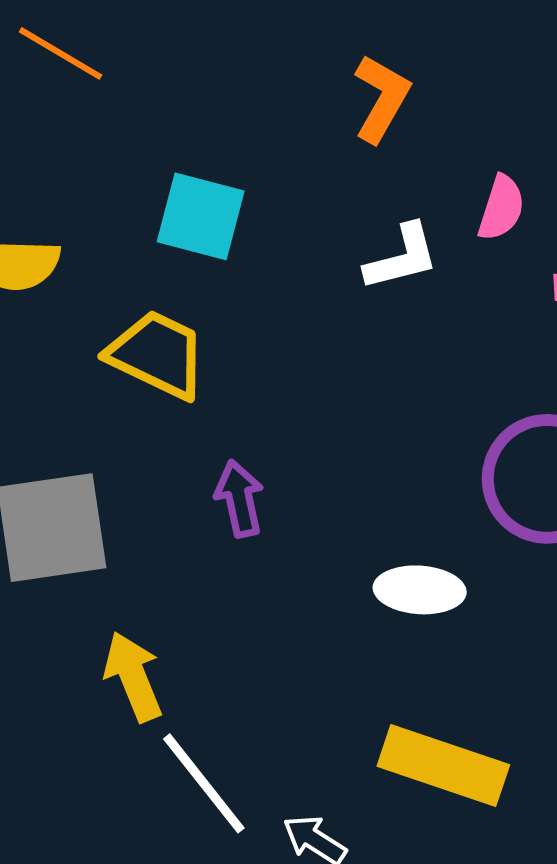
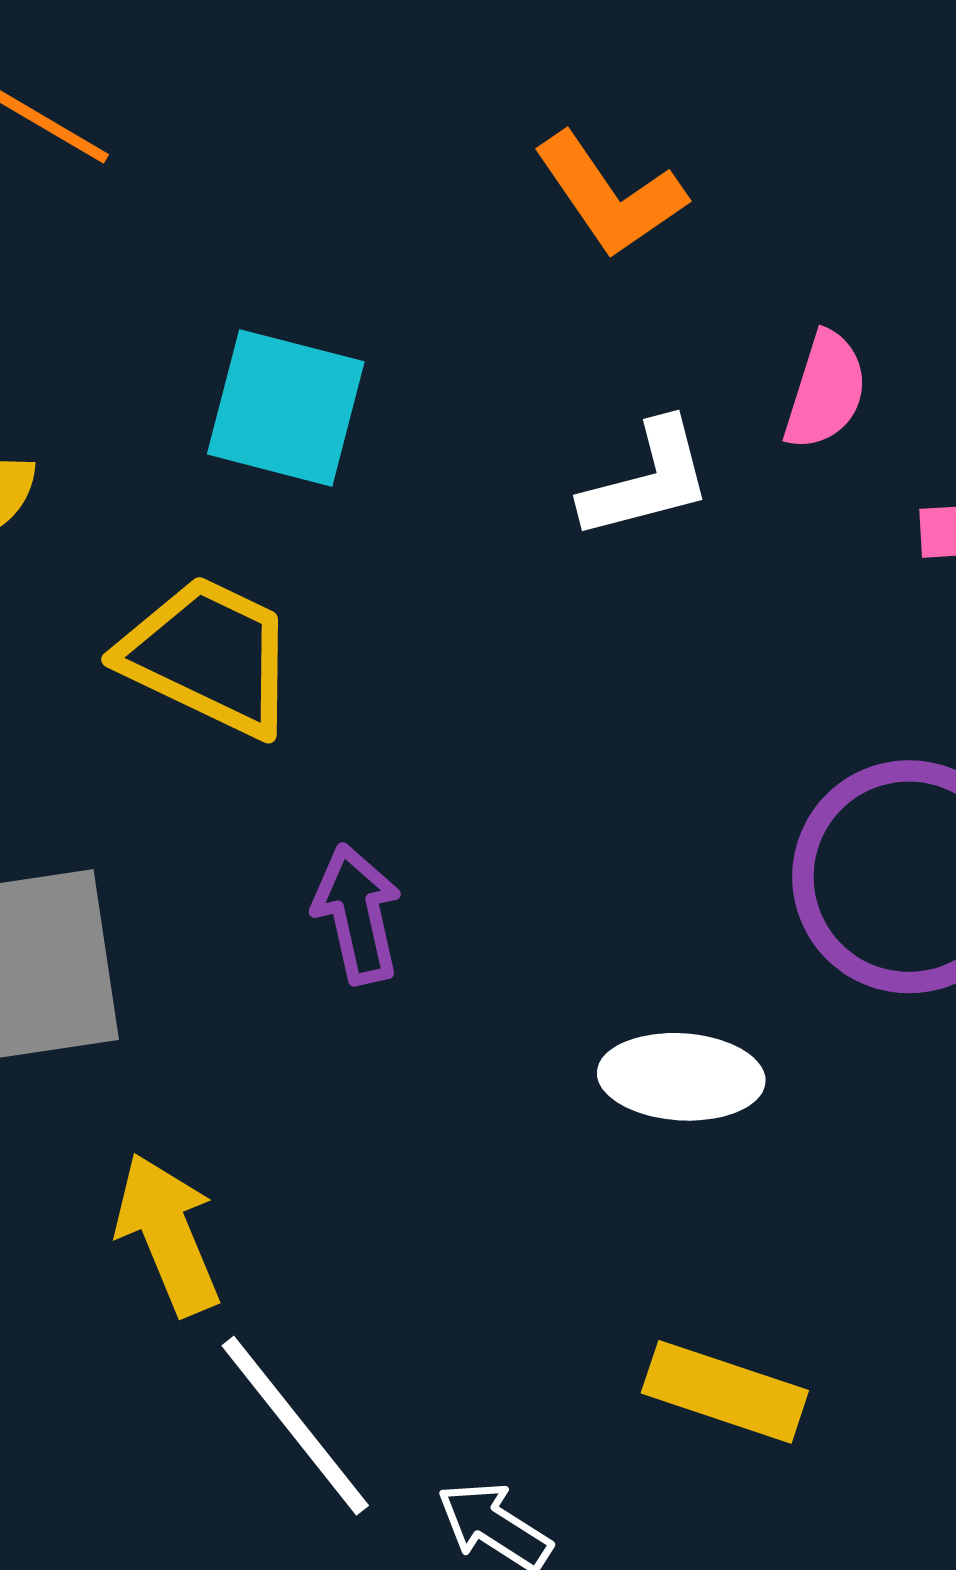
orange L-shape: (381, 98) -> (610, 195), turned 116
yellow rectangle: (443, 765) -> (725, 1392), size x0.7

